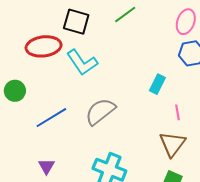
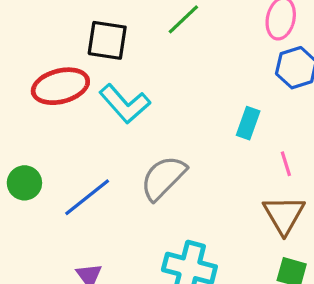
green circle: (15, 91) -> (24, 183), moved

